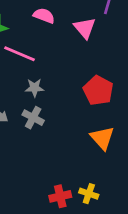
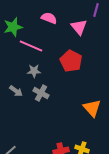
gray star: (34, 88) -> (34, 71), moved
red pentagon: (98, 90) -> (71, 61), moved

